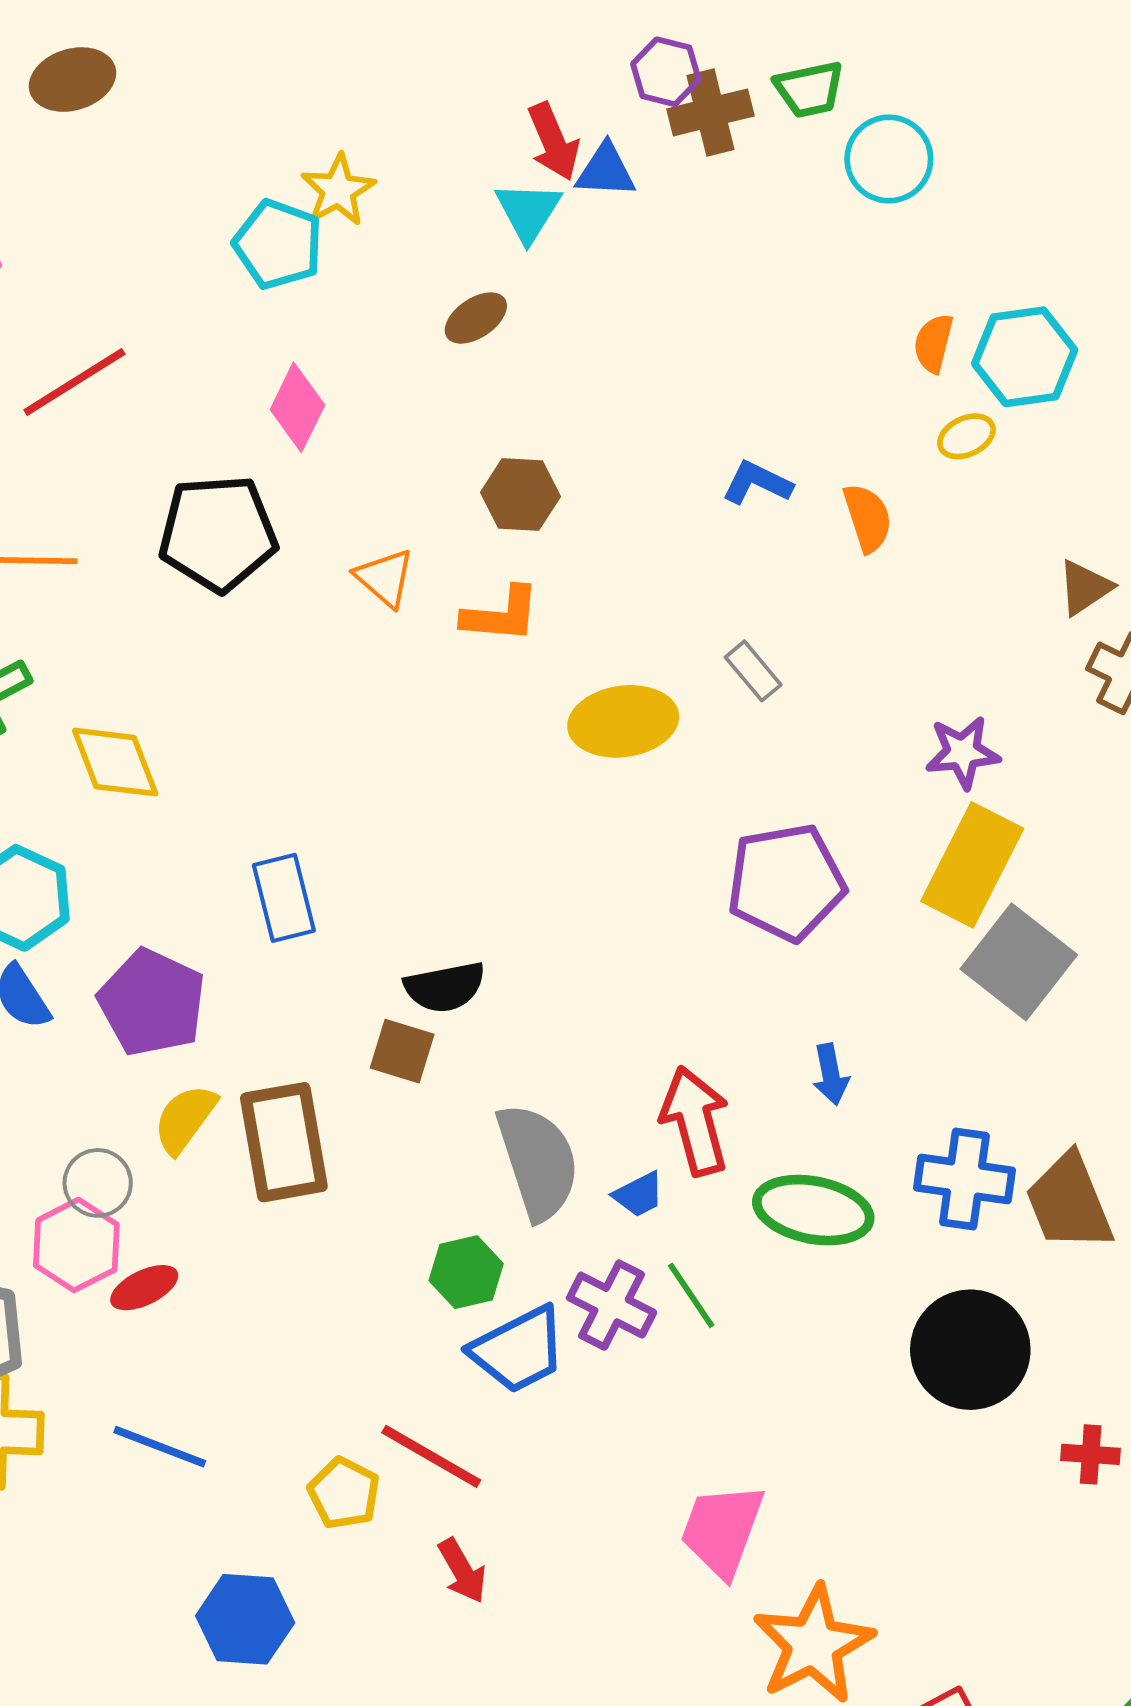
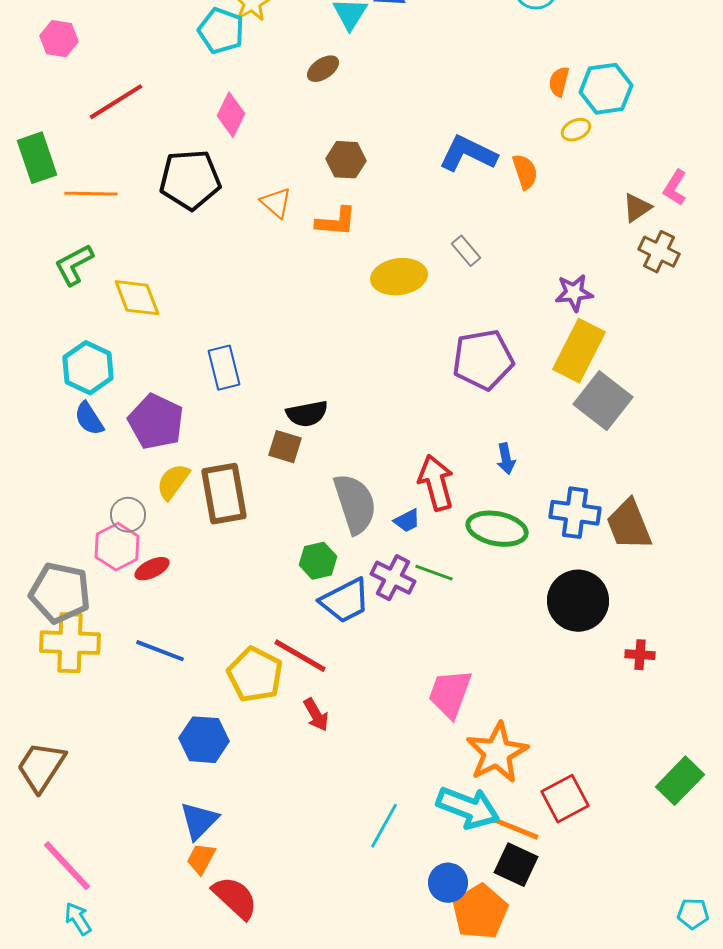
blue L-shape: (757, 483) -> (468, 154), size x1.6
green line: (691, 1295) -> (434, 573), turned -36
yellow pentagon: (344, 1493) -> (255, 675), size x1.5

